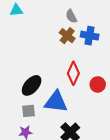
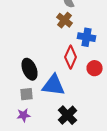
blue cross: (90, 36) -> (87, 37), moved
black ellipse: (32, 85) -> (30, 69), turned -65

